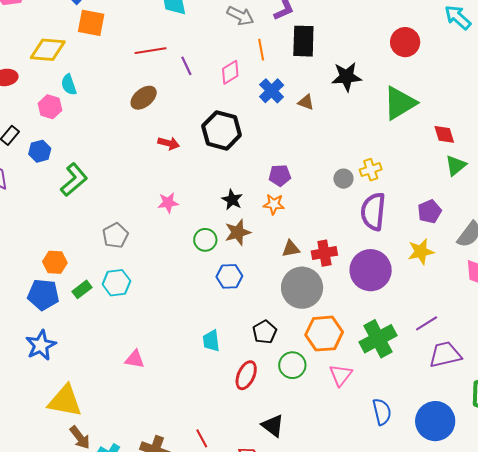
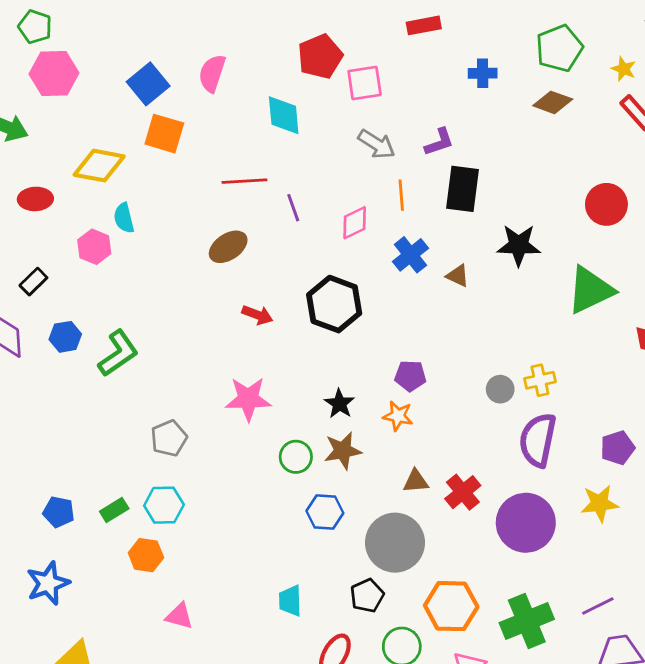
blue hexagon: (40, 151) -> (65, 337), moved
pink star: (168, 203) -> (248, 399), size x1.5
red cross: (324, 253) -> (463, 492), turned -35
orange hexagon: (55, 262) -> (146, 555), moved
gray circle: (302, 288) -> (395, 543), moved
blue pentagon: (43, 295) -> (59, 512), size x0.7

